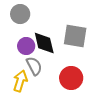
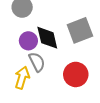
gray square: (75, 36) -> (80, 30), turned -30

